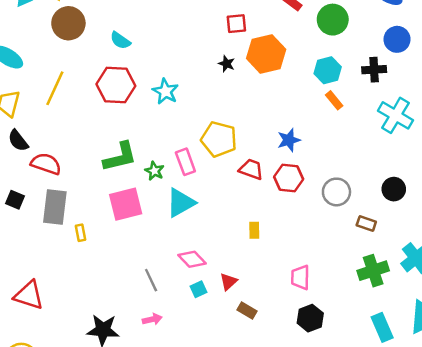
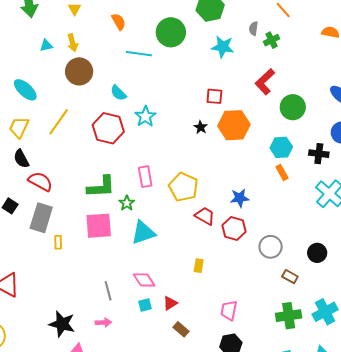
cyan star: (165, 91) -> (145, 116), moved
pink rectangle: (185, 162) -> (145, 177), moved

